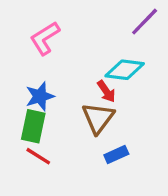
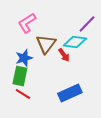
purple line: (145, 22) -> (87, 24), moved
brown triangle: (98, 118) -> (46, 44), moved
blue rectangle: (116, 154) -> (70, 93), size x1.6

